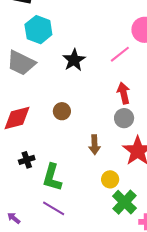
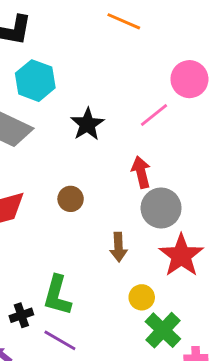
red arrow: (124, 93) -> (141, 172), moved
gray circle: (124, 118) -> (161, 208), size x1.4
black cross: (27, 160) -> (21, 315), moved

